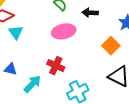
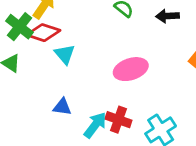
pink ellipse: (64, 31) -> (131, 69), moved
red cross: (56, 66) -> (118, 120), moved

